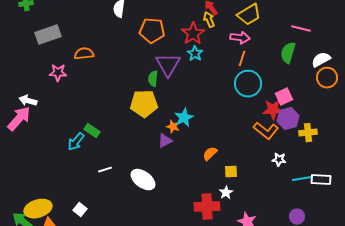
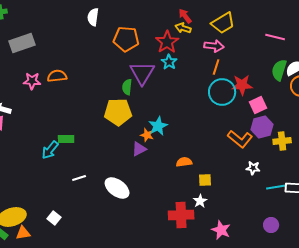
yellow arrow: (209, 20) -> (183, 28), turned -49
green semicircle: (288, 53) -> (279, 70), moved
orange semicircle: (84, 54) -> (57, 76), moved
red star: (273, 110) -> (242, 85), moved
green rectangle: (92, 131) -> (66, 139), turned -35
orange semicircle: (210, 154) -> (184, 162), turned 35

